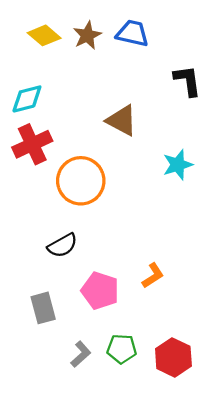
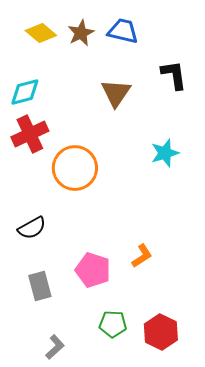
brown triangle: (122, 120) -> (116, 93), moved, turned 36
black semicircle: (62, 245) -> (32, 228), moved
gray L-shape: (81, 354) -> (55, 347), moved

